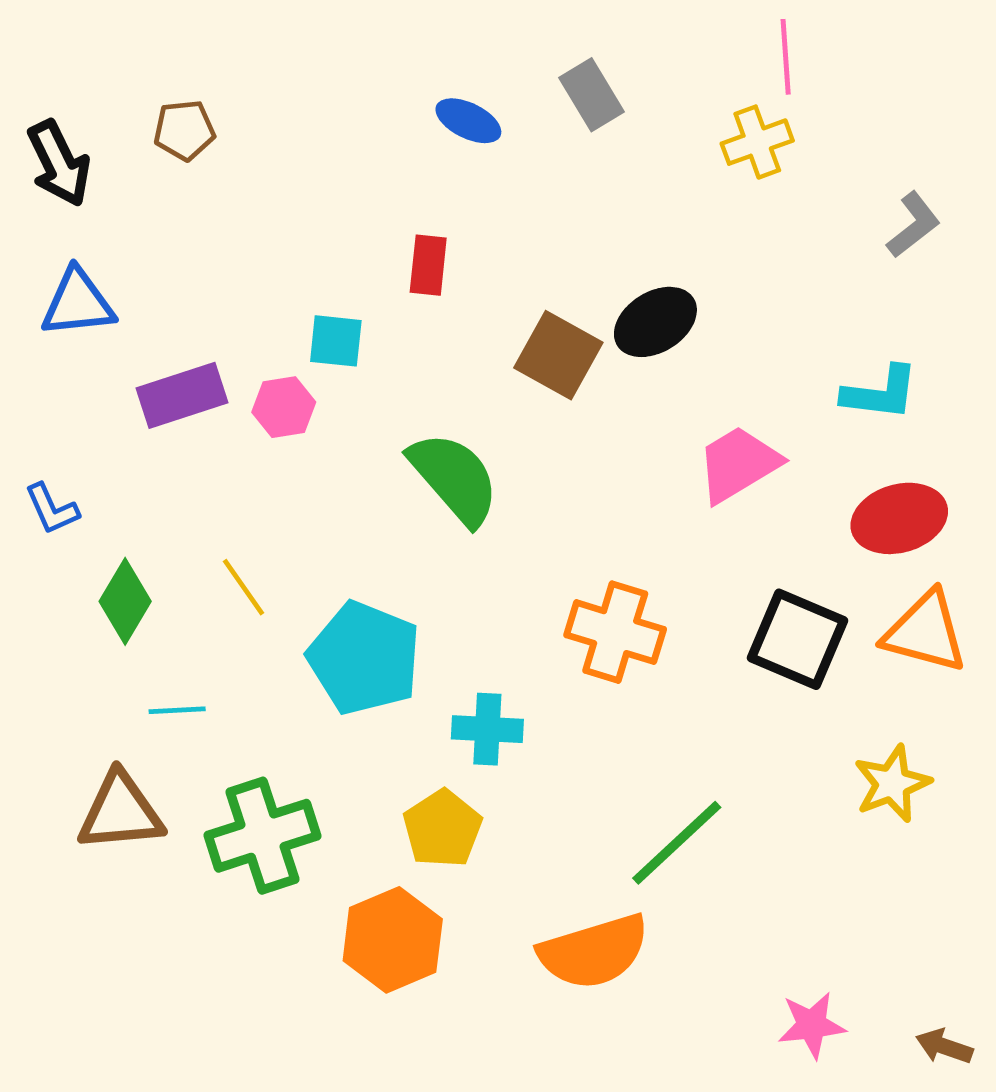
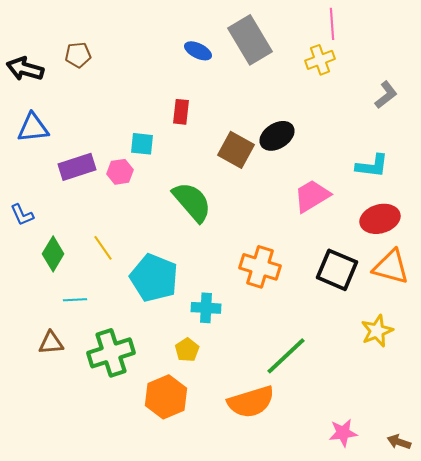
gray rectangle: (592, 95) -> (250, 40), size x1.6
black arrow: (59, 163) -> (25, 69), turned 132
brown triangle: (120, 812) -> (51, 343), size x0.7
yellow pentagon: (442, 829) -> (187, 350), size x0.7

